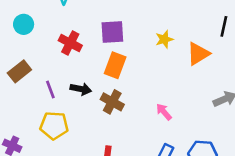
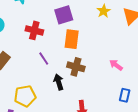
purple line: (50, 89) -> (44, 59), moved
black arrow: (81, 89) -> (59, 82), moved, turned -105
yellow pentagon: (54, 126) -> (25, 96), moved

